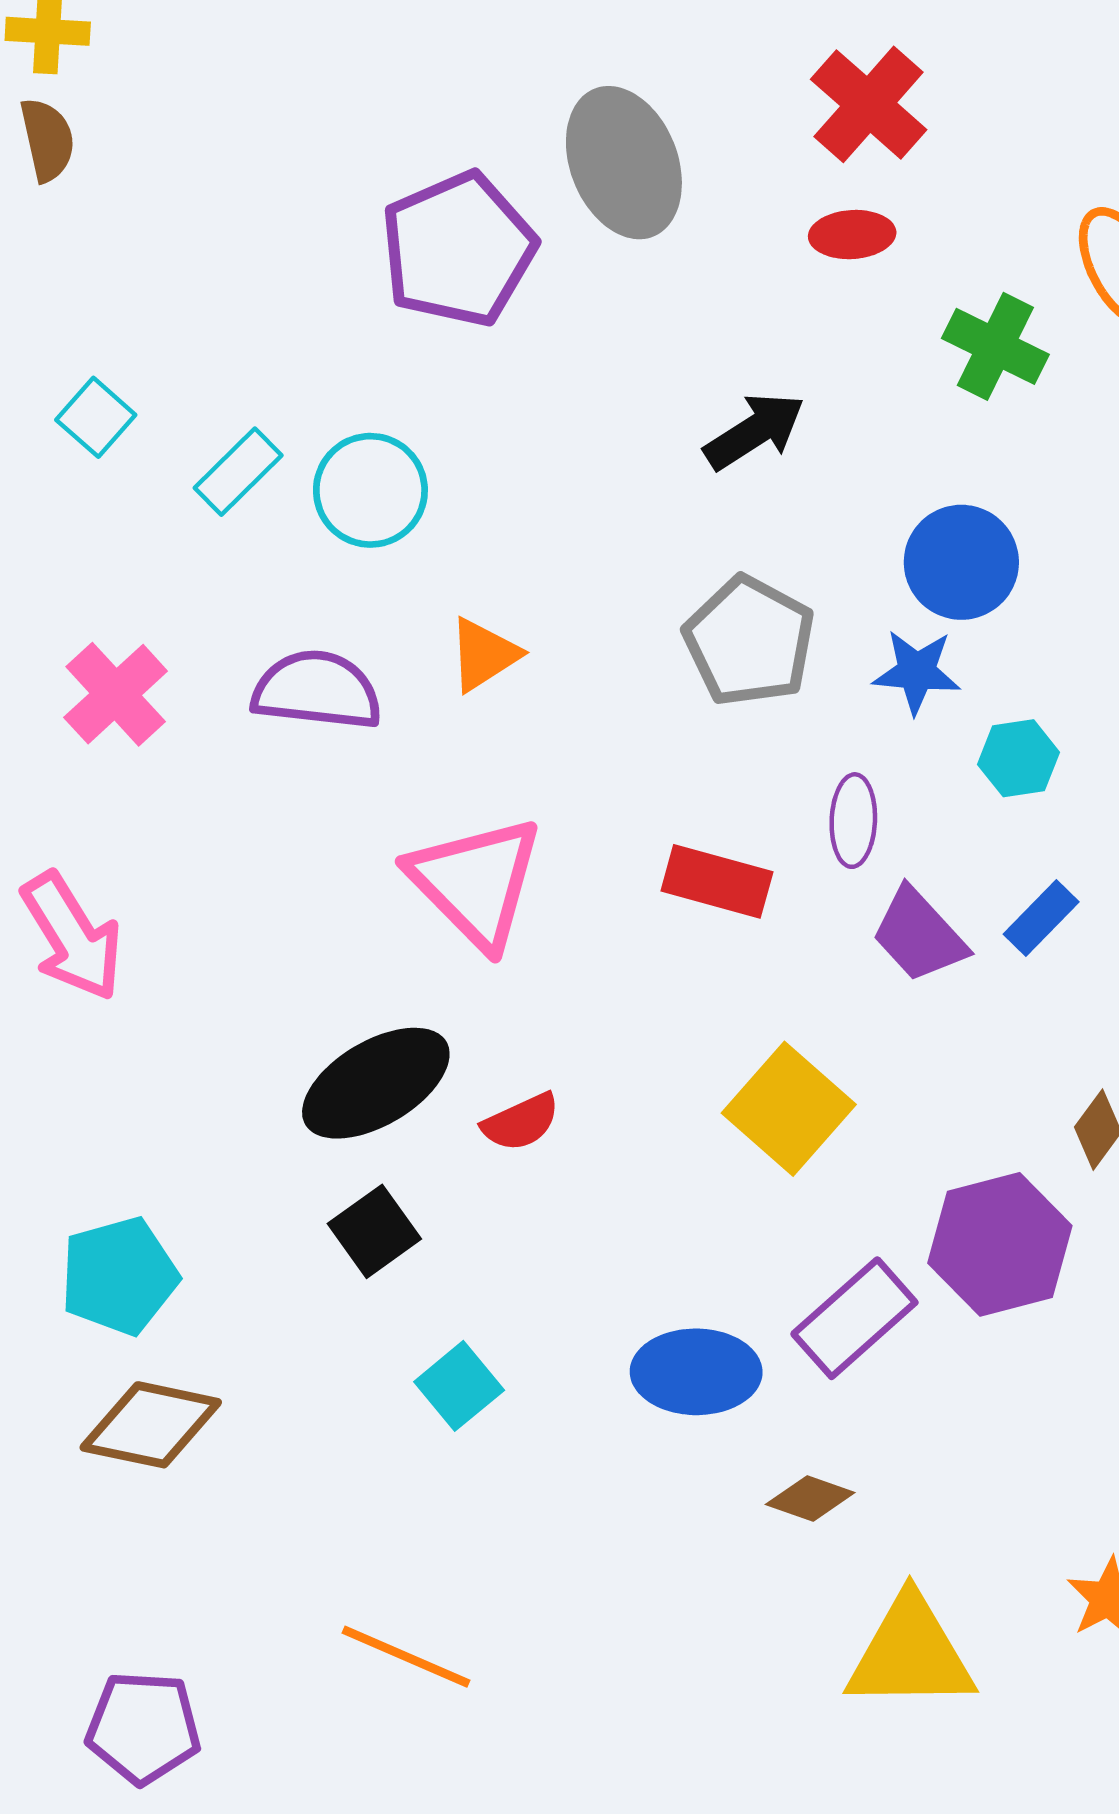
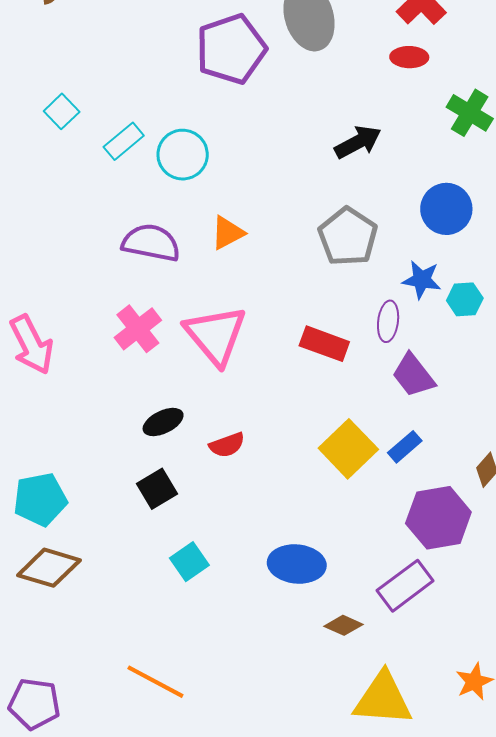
blue star: (917, 672) -> (422, 280), moved
pink cross: (116, 694) -> (138, 329), moved
blue rectangle: (1041, 918) -> (405, 447), moved
black ellipse: (376, 1083) -> (163, 422), size x0.6
purple rectangle: (854, 1318) -> (405, 586), moved

